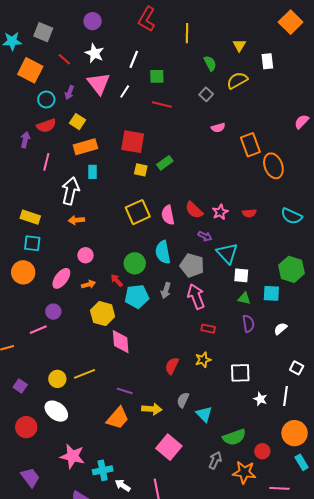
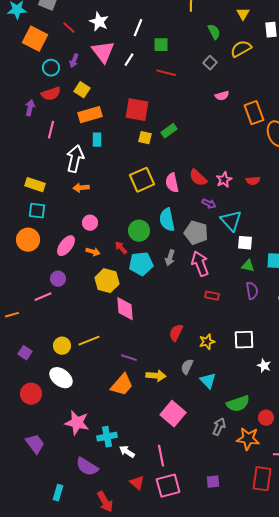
orange arrow: (88, 284) -> (93, 252), turned 32
yellow star: (203, 360) -> (207, 342), moved

